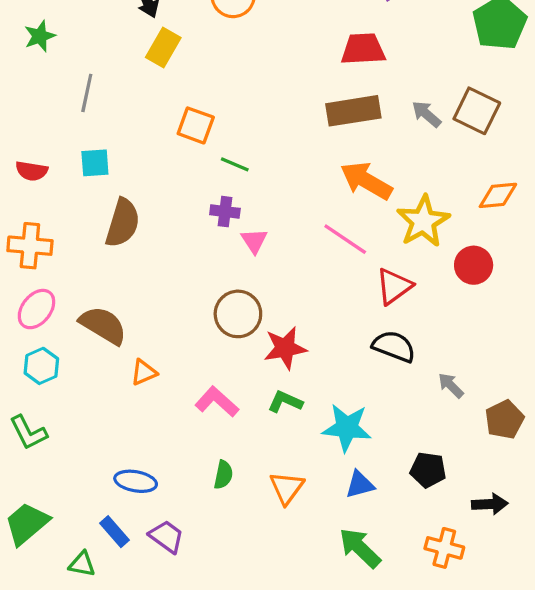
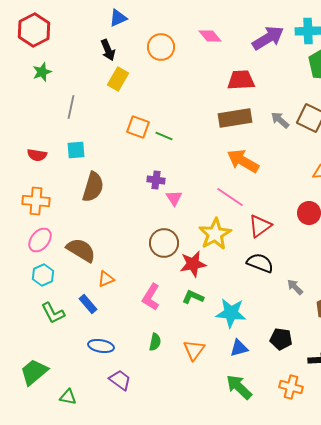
green line: (235, 164) -> (164, 136), moved
yellow star: (423, 221) -> (215, 234), moved
pink L-shape: (217, 402) -> (151, 297), turned -100
green L-shape: (28, 433) -> (53, 313), moved
blue rectangle: (114, 532) -> (88, 304), moved

